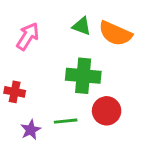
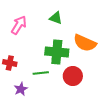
orange semicircle: (115, 33) -> (85, 43), moved
green line: (66, 121) -> (41, 73), moved

